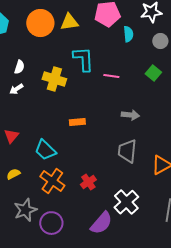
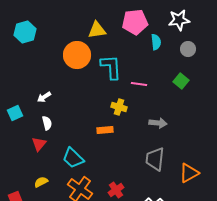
orange circle: (40, 23) -> (77, 55), moved
white semicircle: (19, 67) -> (47, 123), moved, turned -32
yellow cross: (54, 79) -> (119, 107), moved, size x0.7

